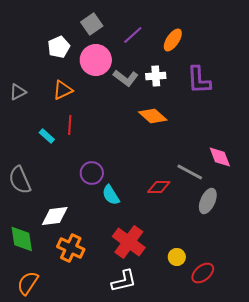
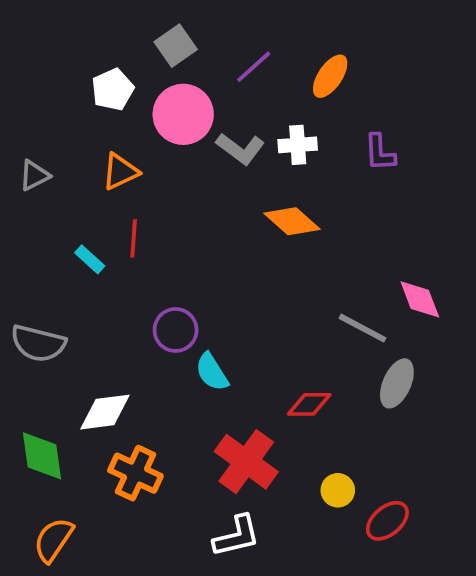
purple L-shape: (199, 80) -> (380, 153), size x0.7
gray semicircle: (20, 180) -> (38, 343), turned -52
red diamond: (159, 187) -> (309, 404), moved

